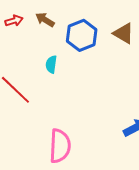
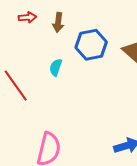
brown arrow: (45, 20) -> (58, 22), turned -126

